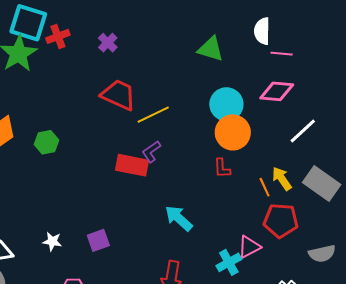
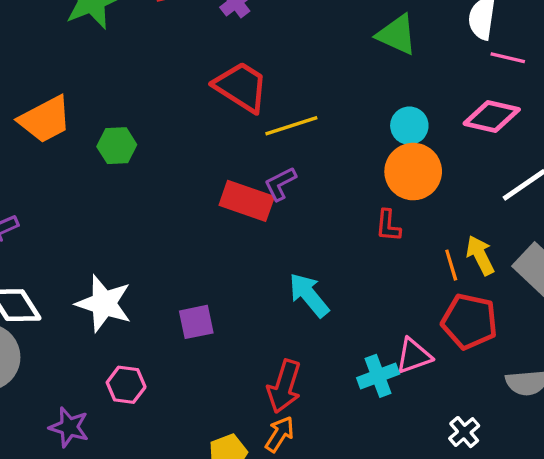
cyan circle: (226, 104) -> (409, 126), size x0.7
purple square: (98, 240) -> (196, 322), moved
white star: (52, 241) -> (104, 304), size x1.8

